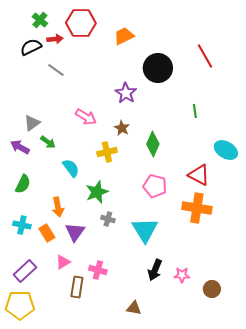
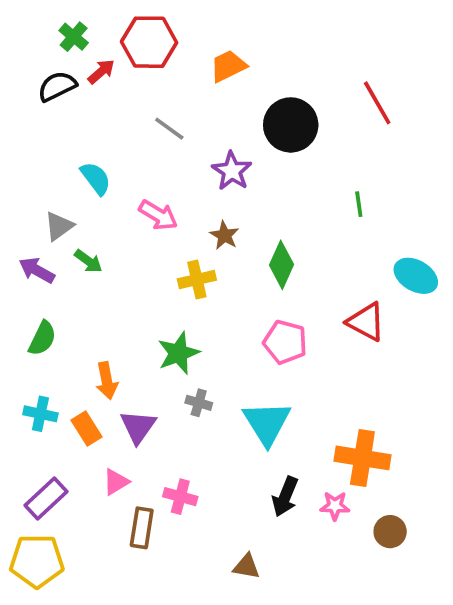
red arrow: (55, 39) -> (101, 72), turned -35
gray line: (56, 70) -> (169, 129), moved
cyan semicircle: (71, 168) -> (96, 178), moved
orange cross: (197, 208) -> (362, 458), moved

